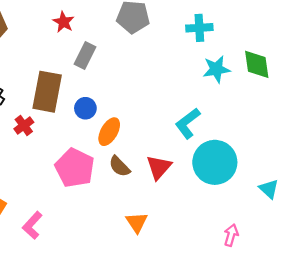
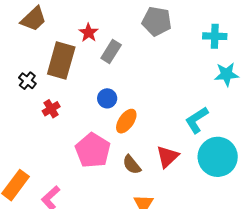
red star: (64, 22) -> (89, 33), moved
brown rectangle: (47, 92) -> (61, 60), moved
brown semicircle: (119, 166) -> (132, 165), moved

